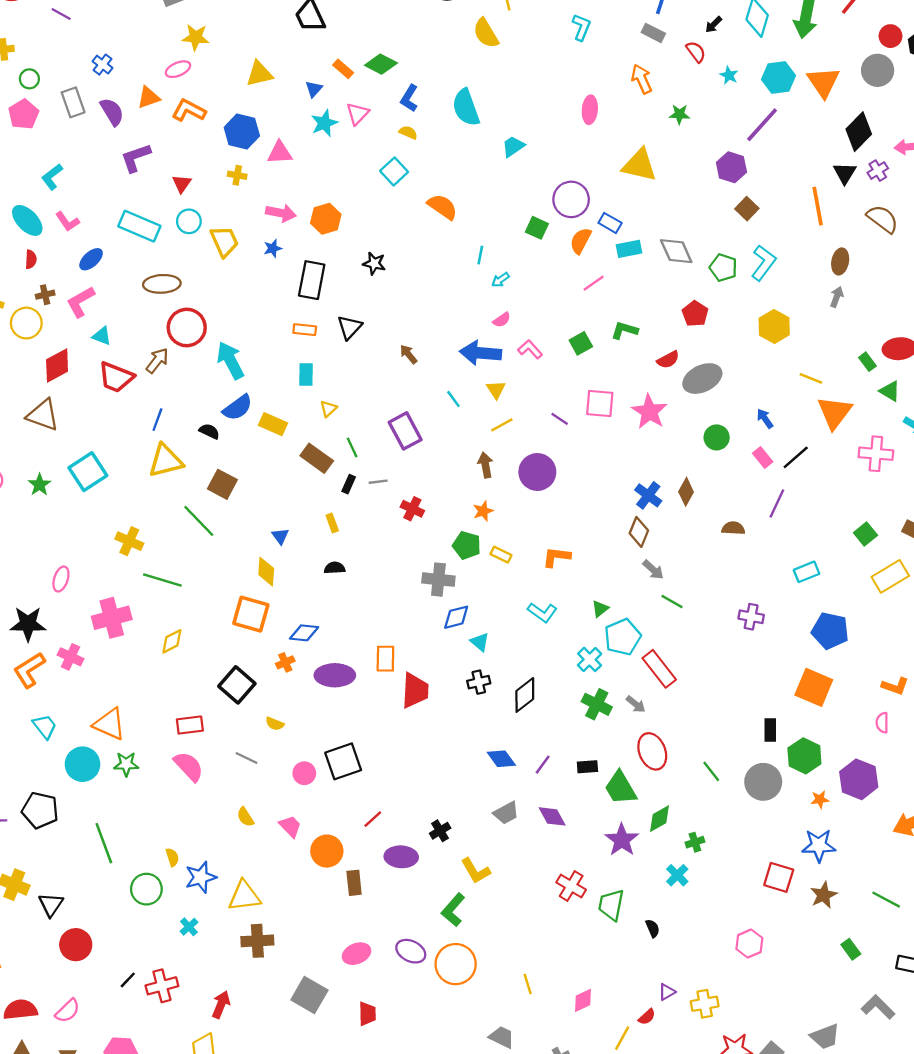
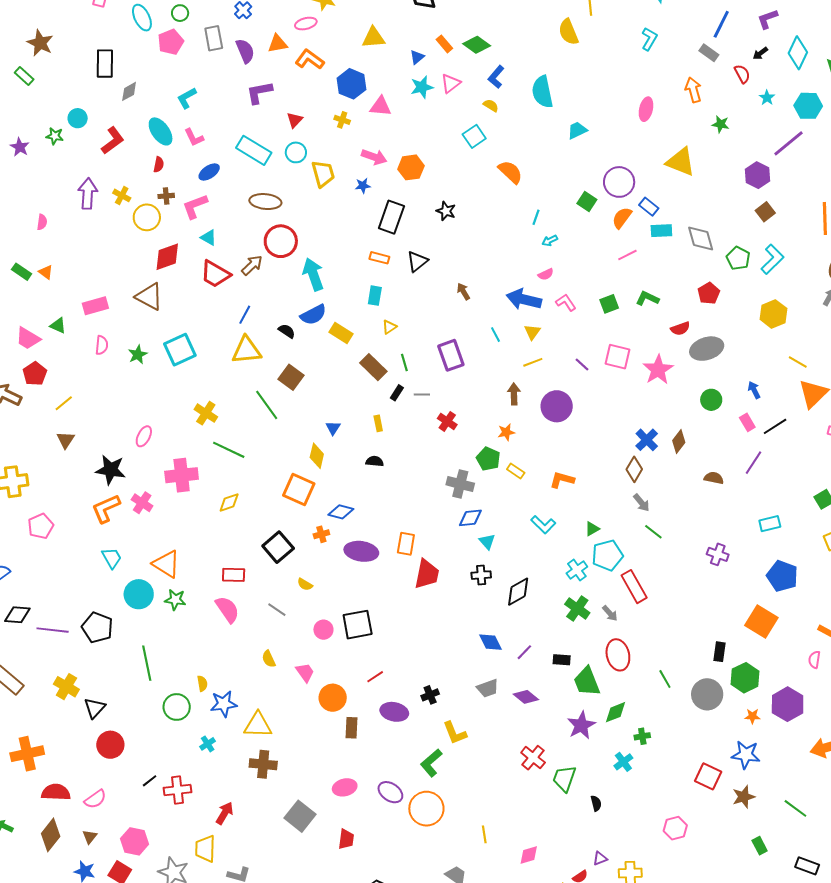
purple diamond: (552, 816) -> (526, 697), turned -30

